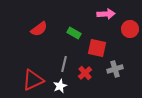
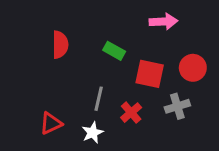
red semicircle: (39, 29) -> (60, 45), turned -54
red circle: (130, 29) -> (193, 68), moved
red triangle: (33, 80) -> (51, 123), size x0.7

